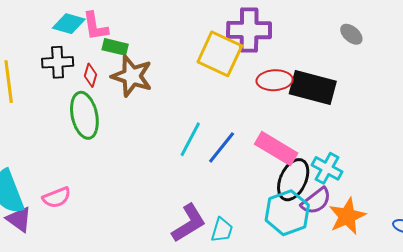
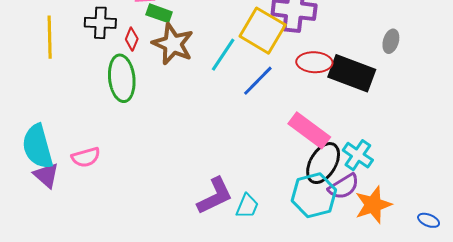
gray ellipse: (351, 34) -> (391, 41), moved, turned 60
cyan line: (190, 139) -> (223, 55), moved
blue line: (222, 147) -> (258, 81), moved

